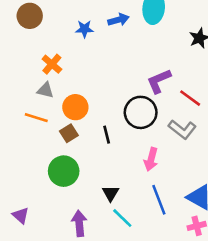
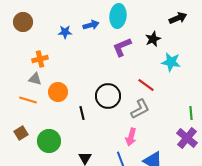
orange cross: (52, 64) -> (40, 59), turned 35
purple L-shape: (159, 81) -> (122, 47), moved
gray L-shape: (182, 129) -> (140, 109), turned -65
brown square: (69, 133) -> (21, 133), moved
pink arrow: (151, 159) -> (131, 137), moved

